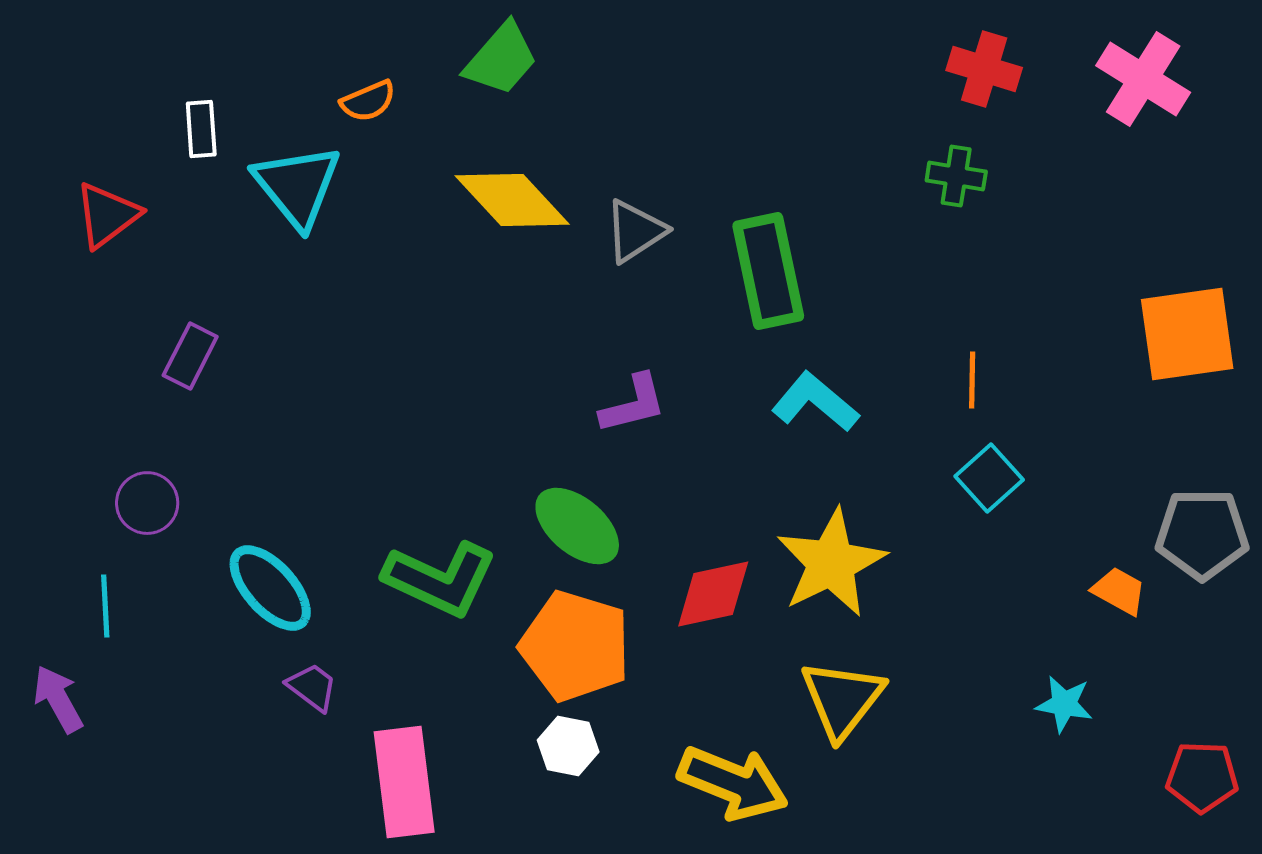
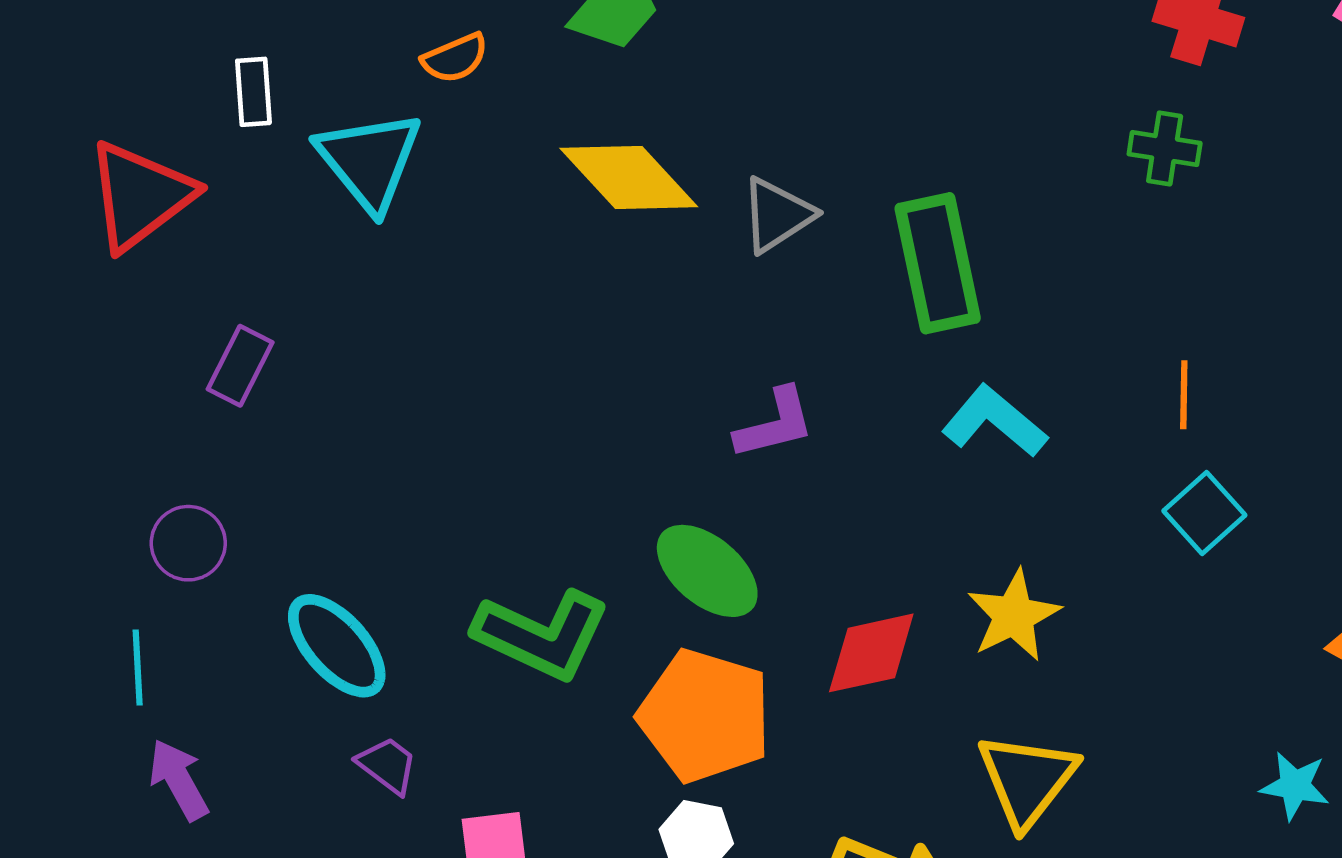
red triangle: (107, 215) -> (140, 196), size x1.4
yellow star: (831, 563) -> (1014, 616), size x0.7
purple arrow: (58, 699) -> (179, 780), moved

